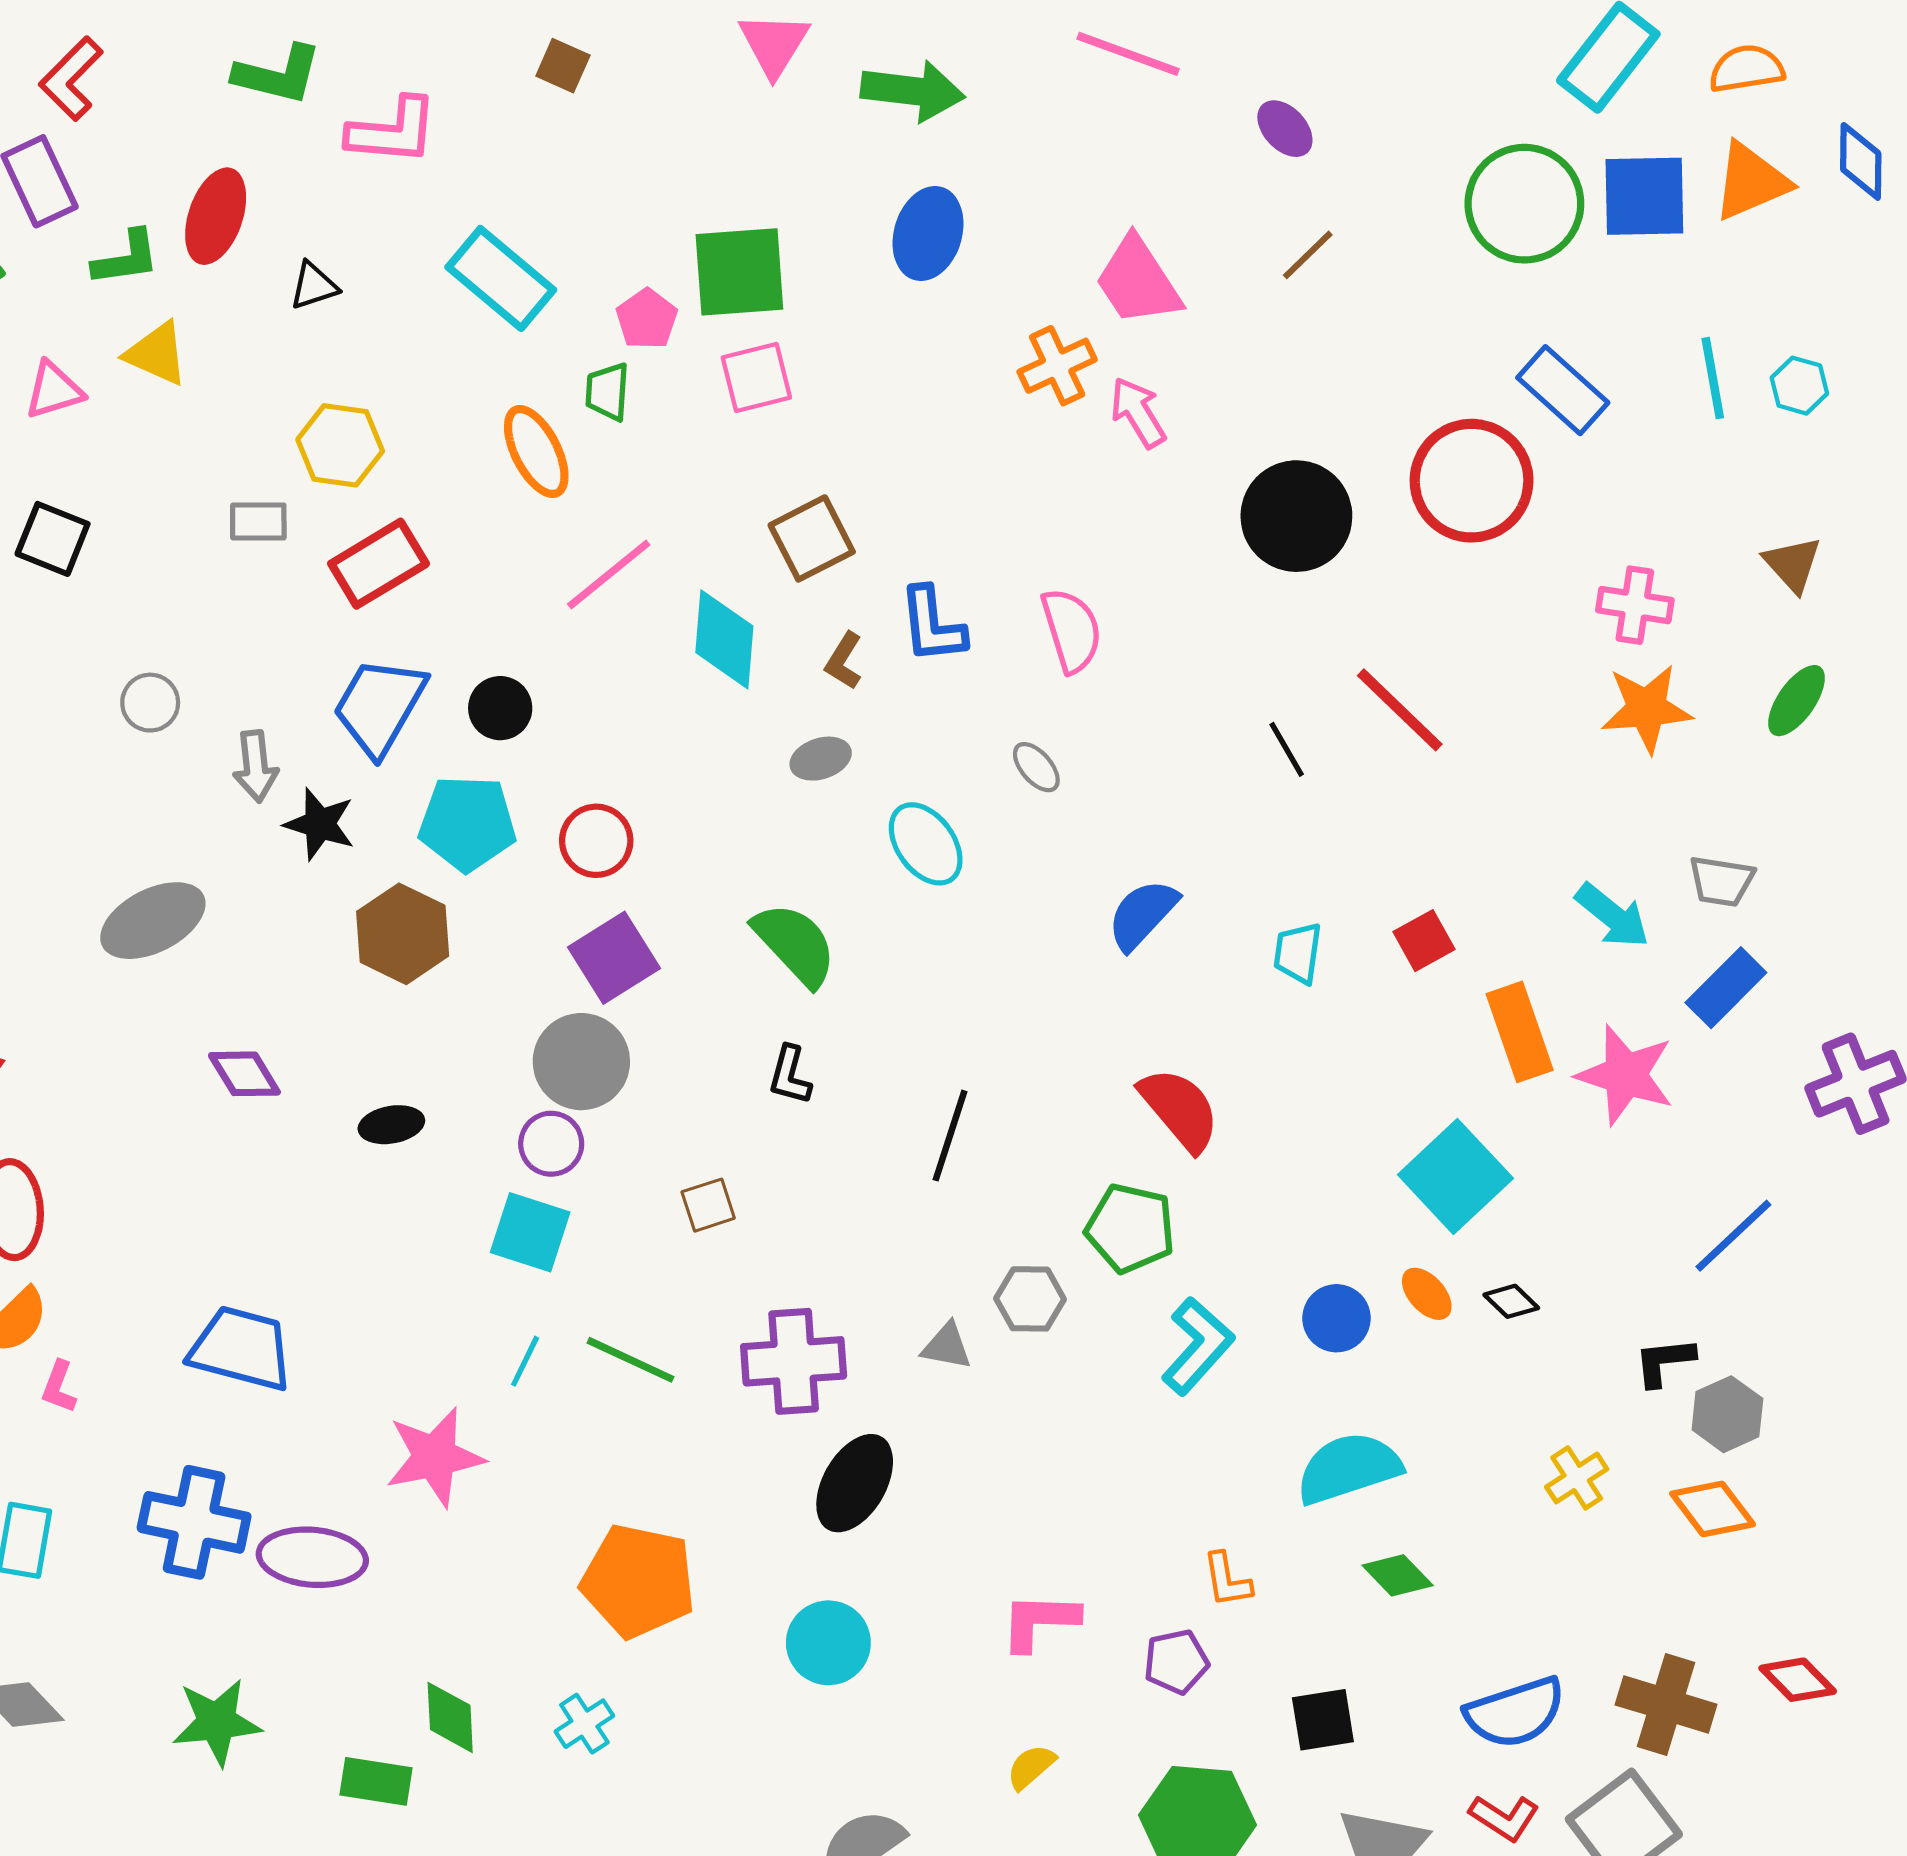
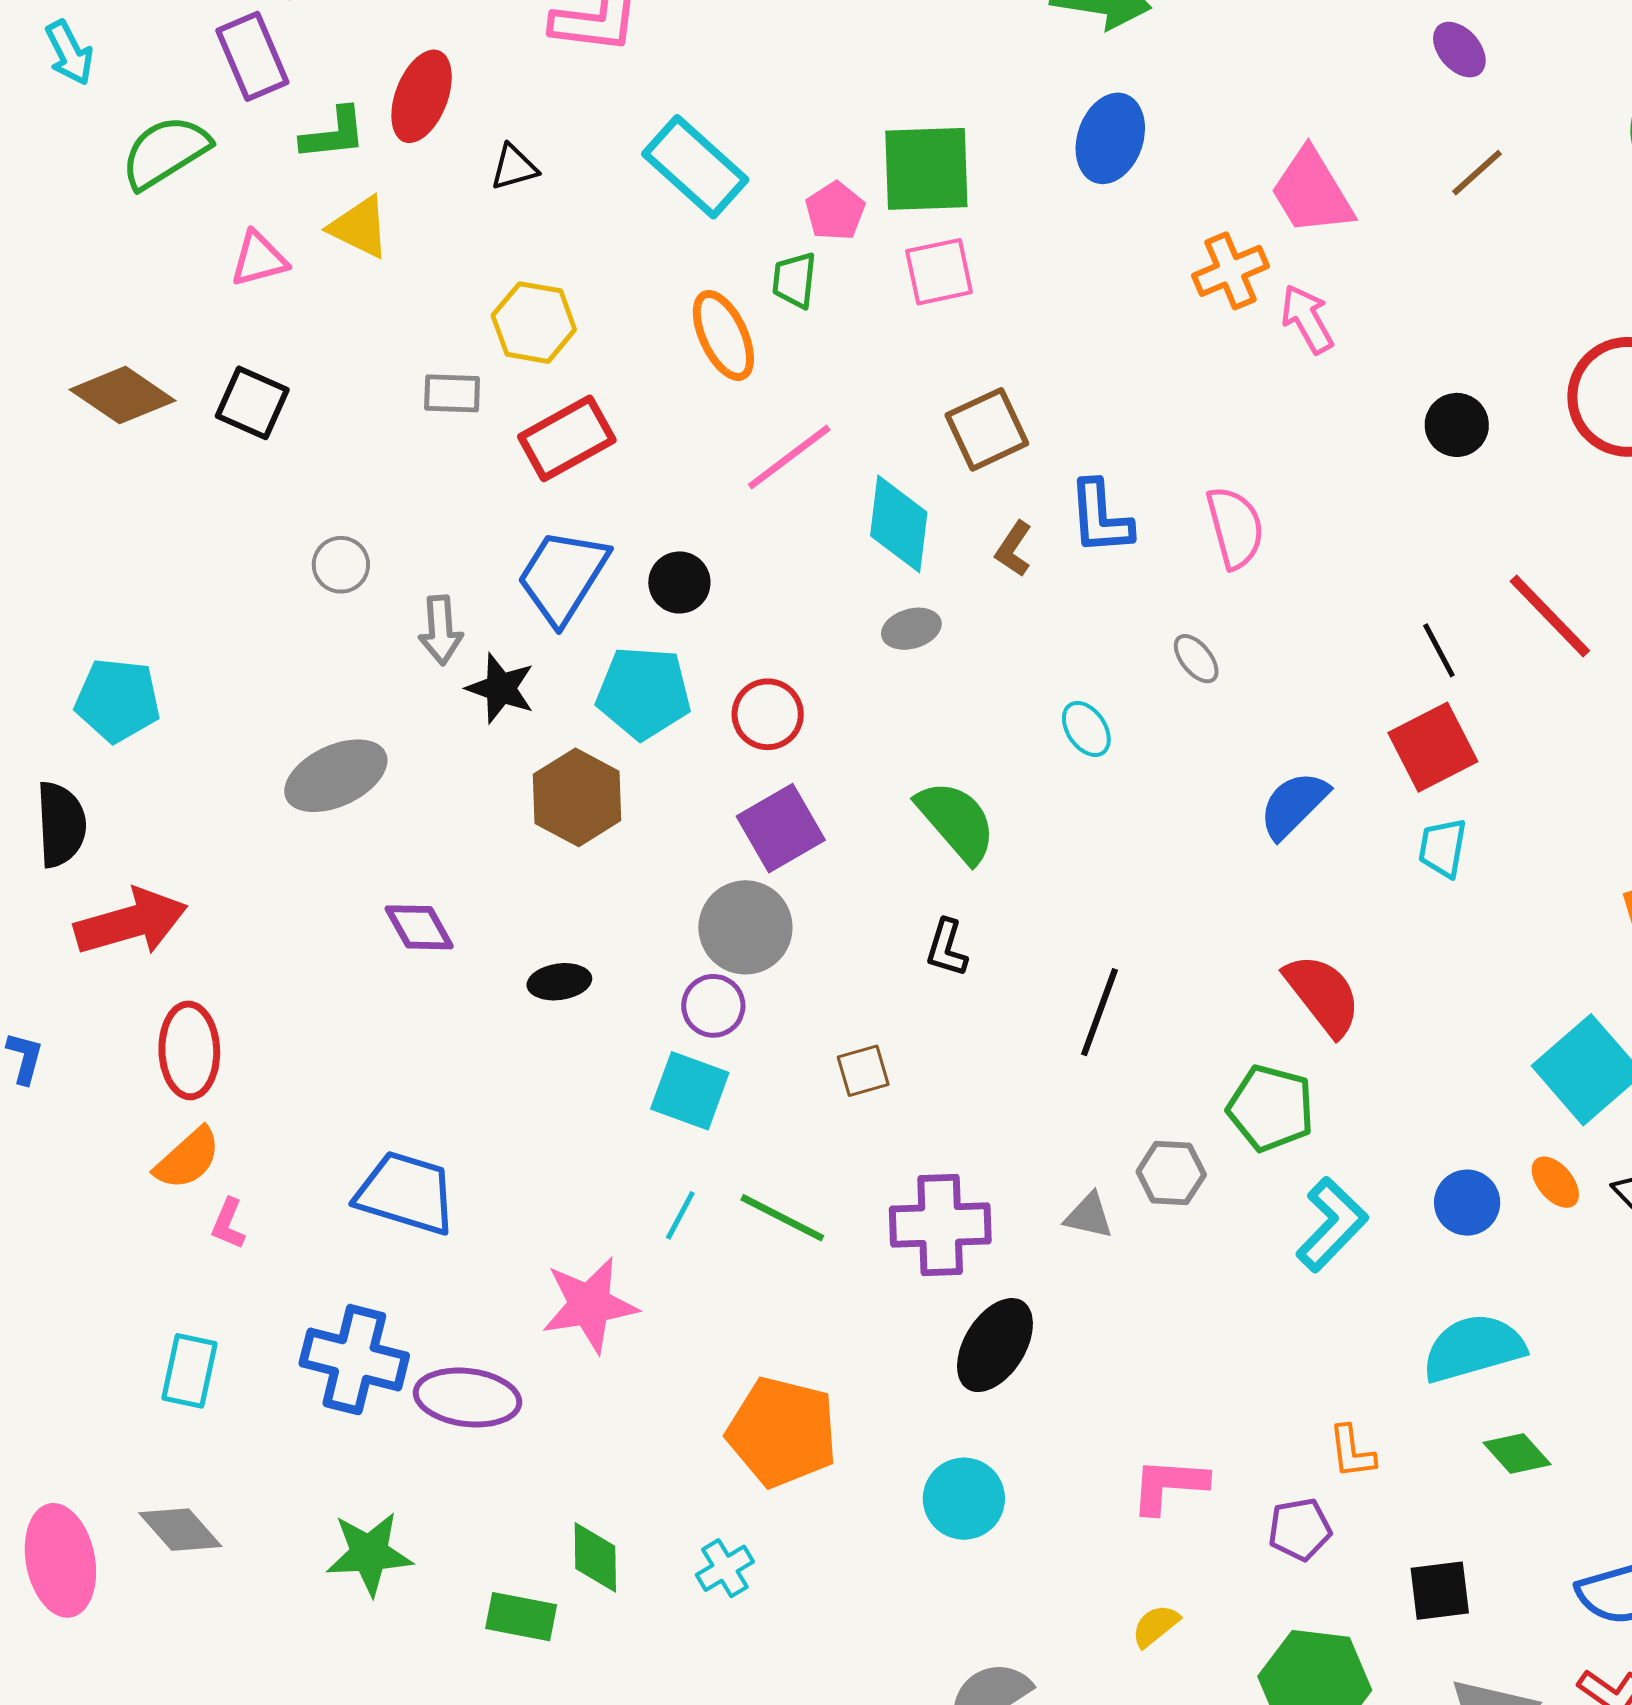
black circle: (1296, 516) -> (1457, 425), size x0.6
gray ellipse: (821, 759) -> (911, 629), moved
cyan ellipse: (926, 844) -> (1086, 729), size x0.7
red square: (1424, 941) -> (1433, 747), moved, size x1.5

